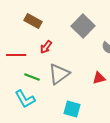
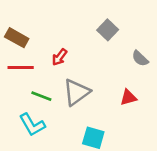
brown rectangle: (33, 21) -> (17, 38), moved
gray square: (83, 26) -> (108, 30), size x0.7

